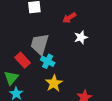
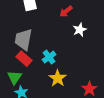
gray trapezoid: (40, 44) -> (23, 40), moved
cyan cross: (48, 61) -> (49, 57), turned 32

